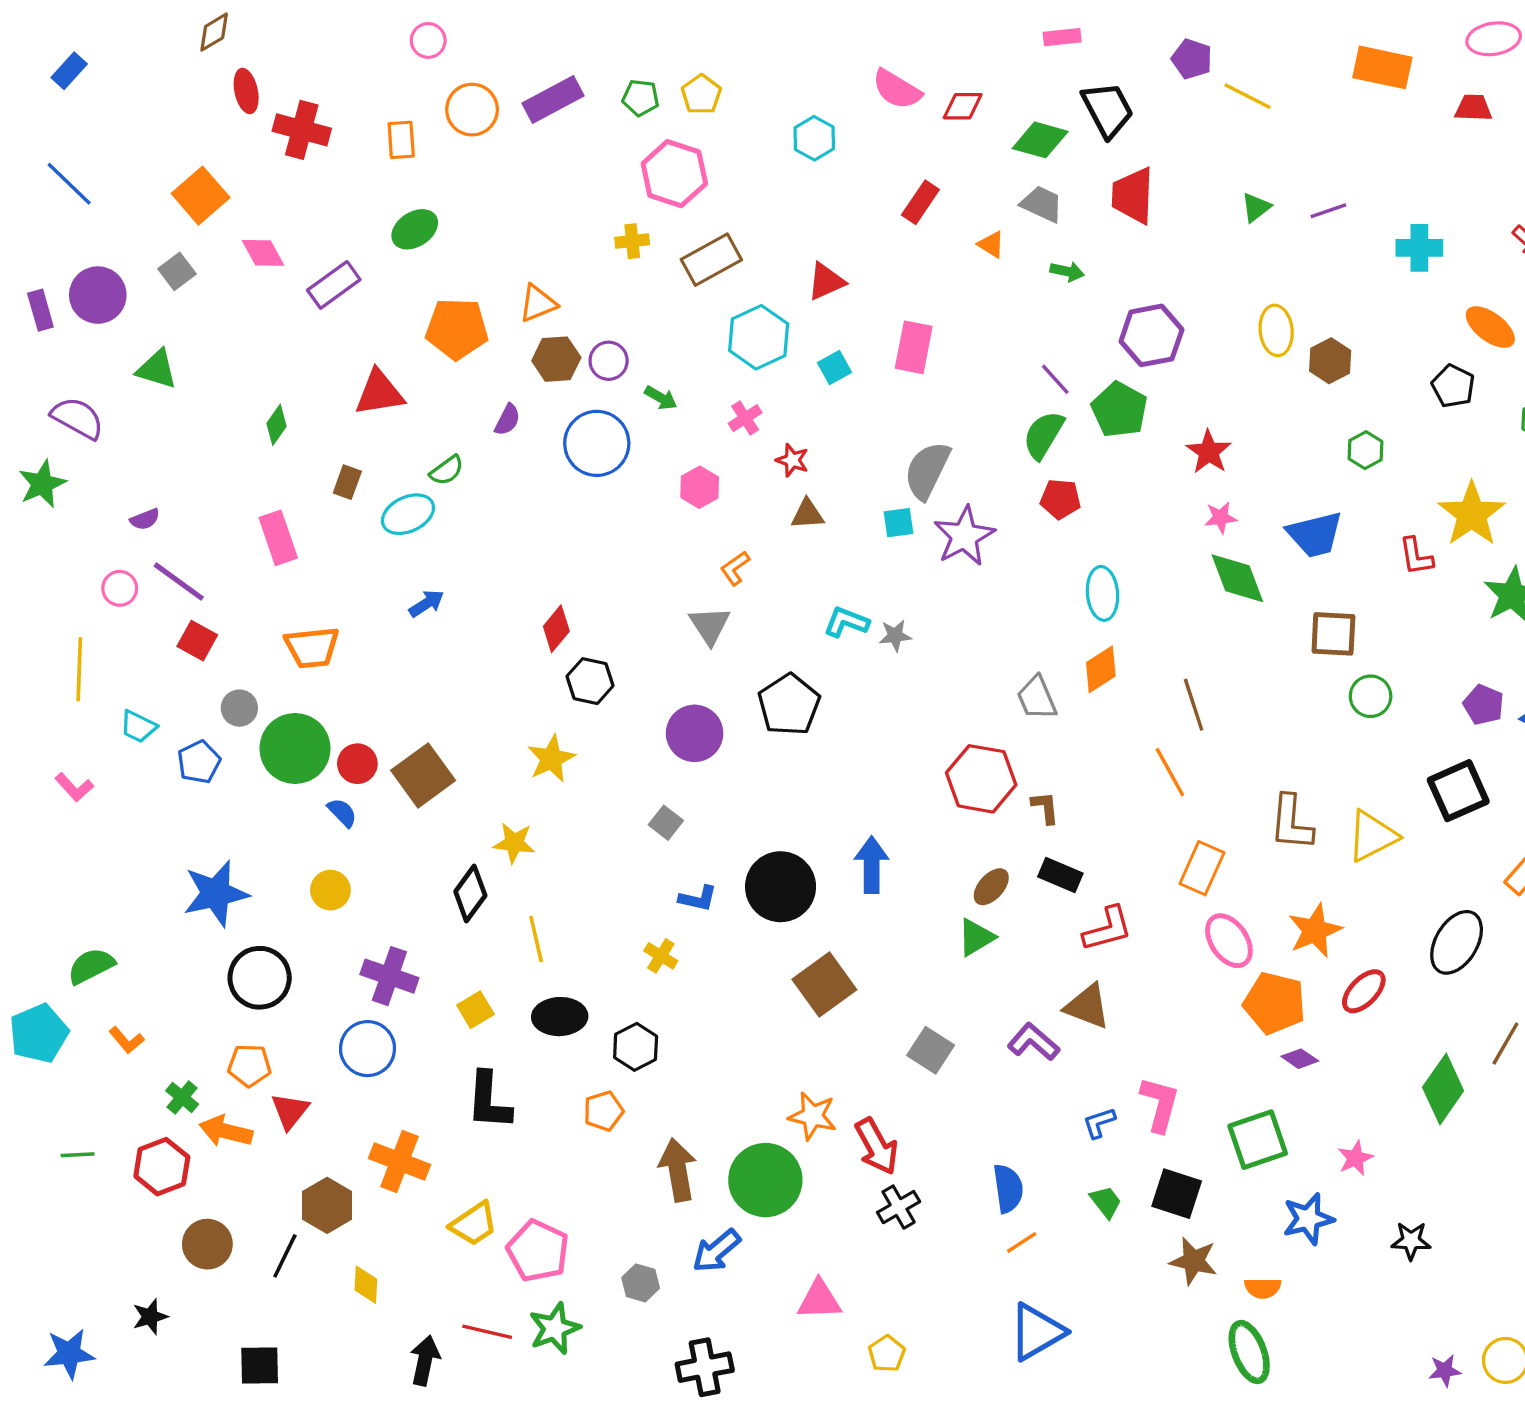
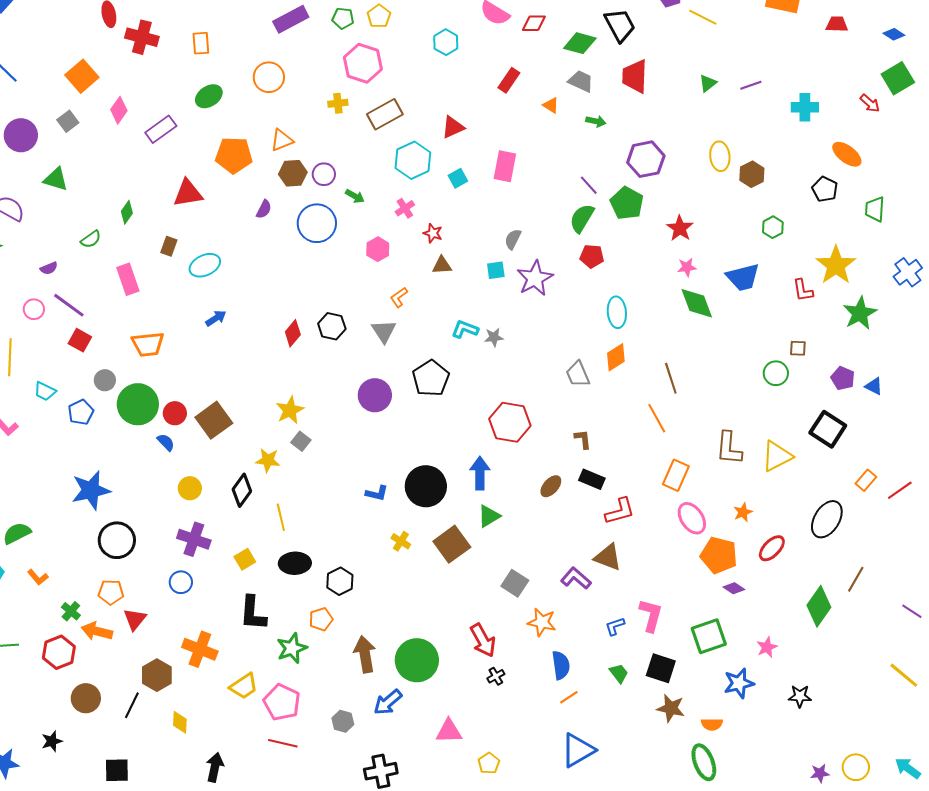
orange circle: (472, 110) -> (269, 77), moved
pink diamond: (263, 253) -> (119, 110), turned 64
green semicircle: (447, 470) -> (91, 239), moved
gray semicircle: (927, 470) -> (513, 239), size x0.6
brown square: (1333, 634) -> (798, 348), moved, size x0.6
black hexagon: (590, 681) -> (332, 326), moved
red hexagon: (981, 779) -> (510, 422), moved
black square: (1458, 791) -> (828, 429), turned -33
gray square: (666, 823) -> (301, 441), moved
yellow circle: (330, 890) -> (190, 488), moved
orange star: (1315, 931) -> (743, 512), size x0.6
green triangle: (976, 937) -> (489, 516), moved
yellow cross: (661, 956) -> (401, 541), moved
blue circle: (368, 1049) -> (181, 582), size x0.7
orange star: (813, 1116) -> (542, 622), moved
black cross: (899, 1207) -> (496, 676), size x0.7
green star: (555, 1328) -> (292, 648), moved
red line: (487, 1332) -> (283, 743), moved

